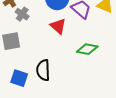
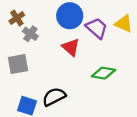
black semicircle: (43, 70) -> (54, 97), turned 65

